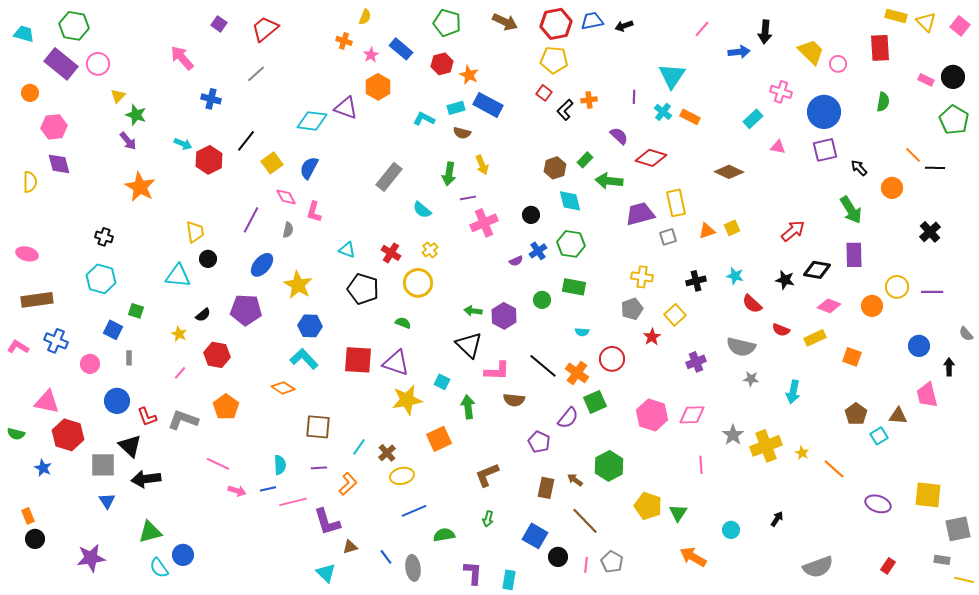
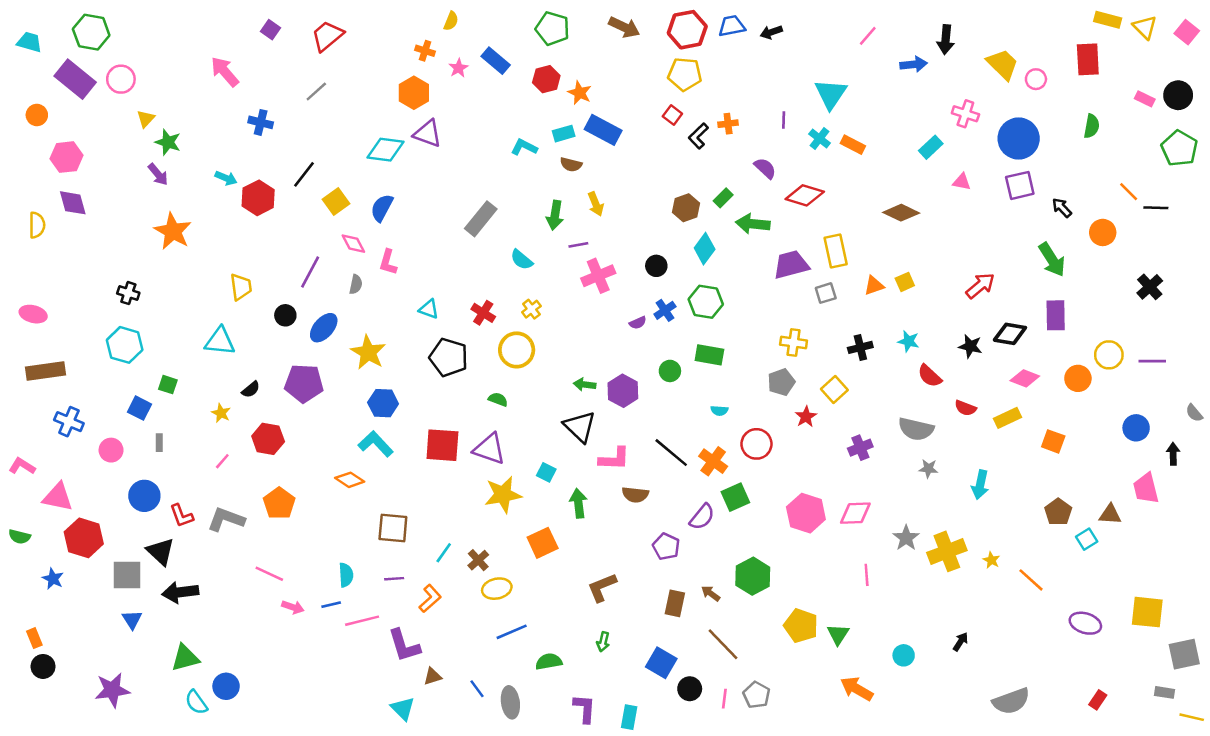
orange hexagon: (378, 87) -> (414, 93), moved
cyan diamond: (570, 201) -> (705, 249), turned 50
black circle: (208, 259) -> (285, 315), moved
pink L-shape: (18, 347) -> (22, 466), moved

